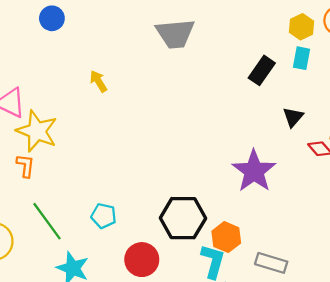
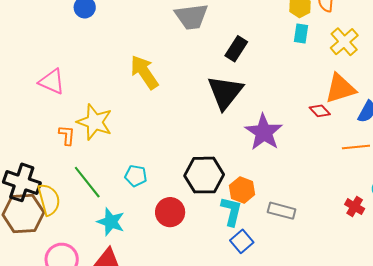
black rectangle: (262, 70) -> (236, 49), moved
yellow arrow: (98, 81) -> (144, 72), moved, size x1.8
black triangle: (293, 117) -> (225, 92), moved, size x2.0
yellow star: (37, 131) -> (95, 122), moved

